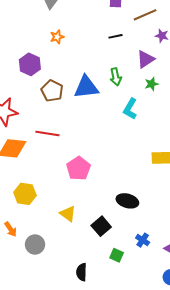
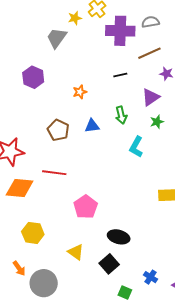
orange star: (57, 37) -> (80, 92), moved
purple hexagon: (30, 64) -> (33, 77), moved
blue triangle: (86, 87) -> (92, 126), size x0.6
black ellipse: (127, 201) -> (119, 237), moved
gray circle: (35, 244) -> (44, 283), size x1.4

